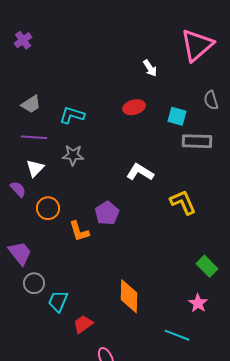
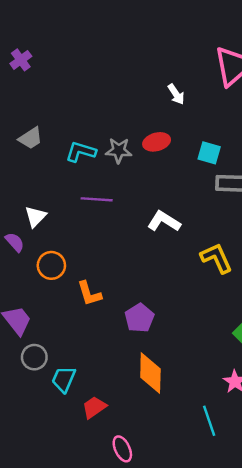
purple line: (34, 137) -> (97, 199), moved
gray star: (73, 155) -> (119, 150), moved
purple pentagon: (107, 213) -> (139, 318), moved
cyan line: (177, 335) -> (209, 421), turned 50

